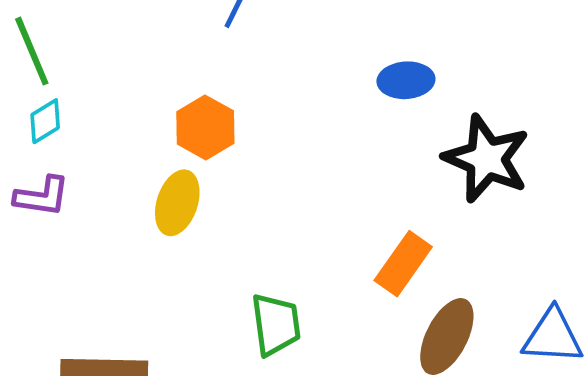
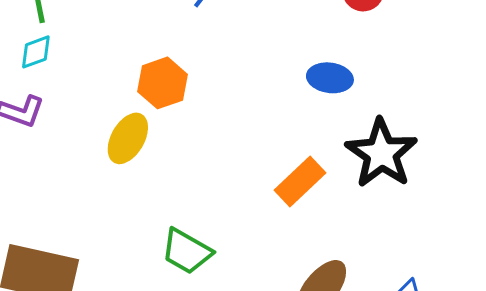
orange rectangle: (403, 264) -> (300, 182), moved
green trapezoid: (276, 324) -> (187, 251), turned 116

